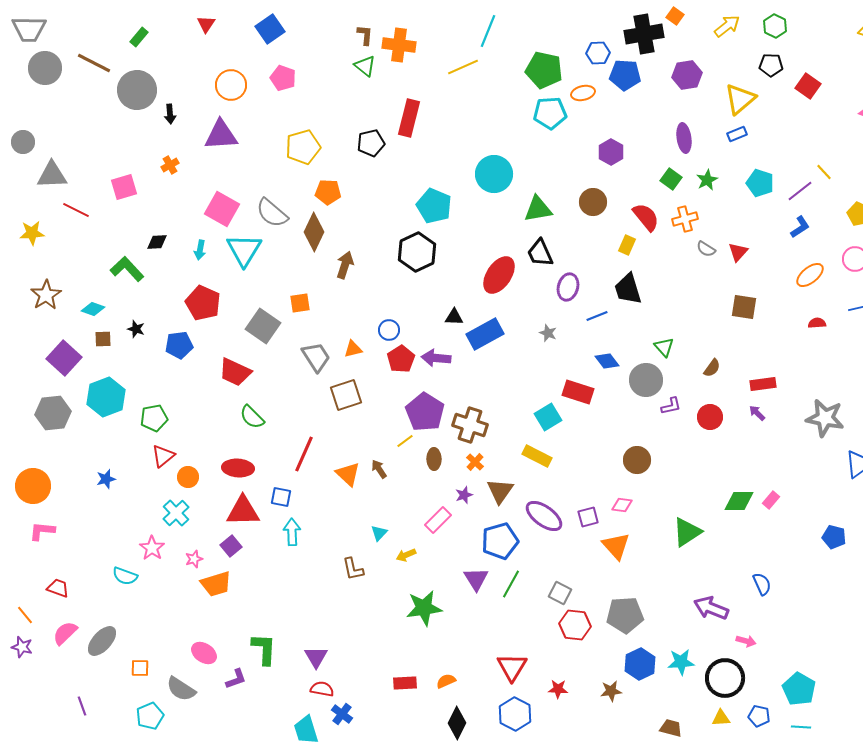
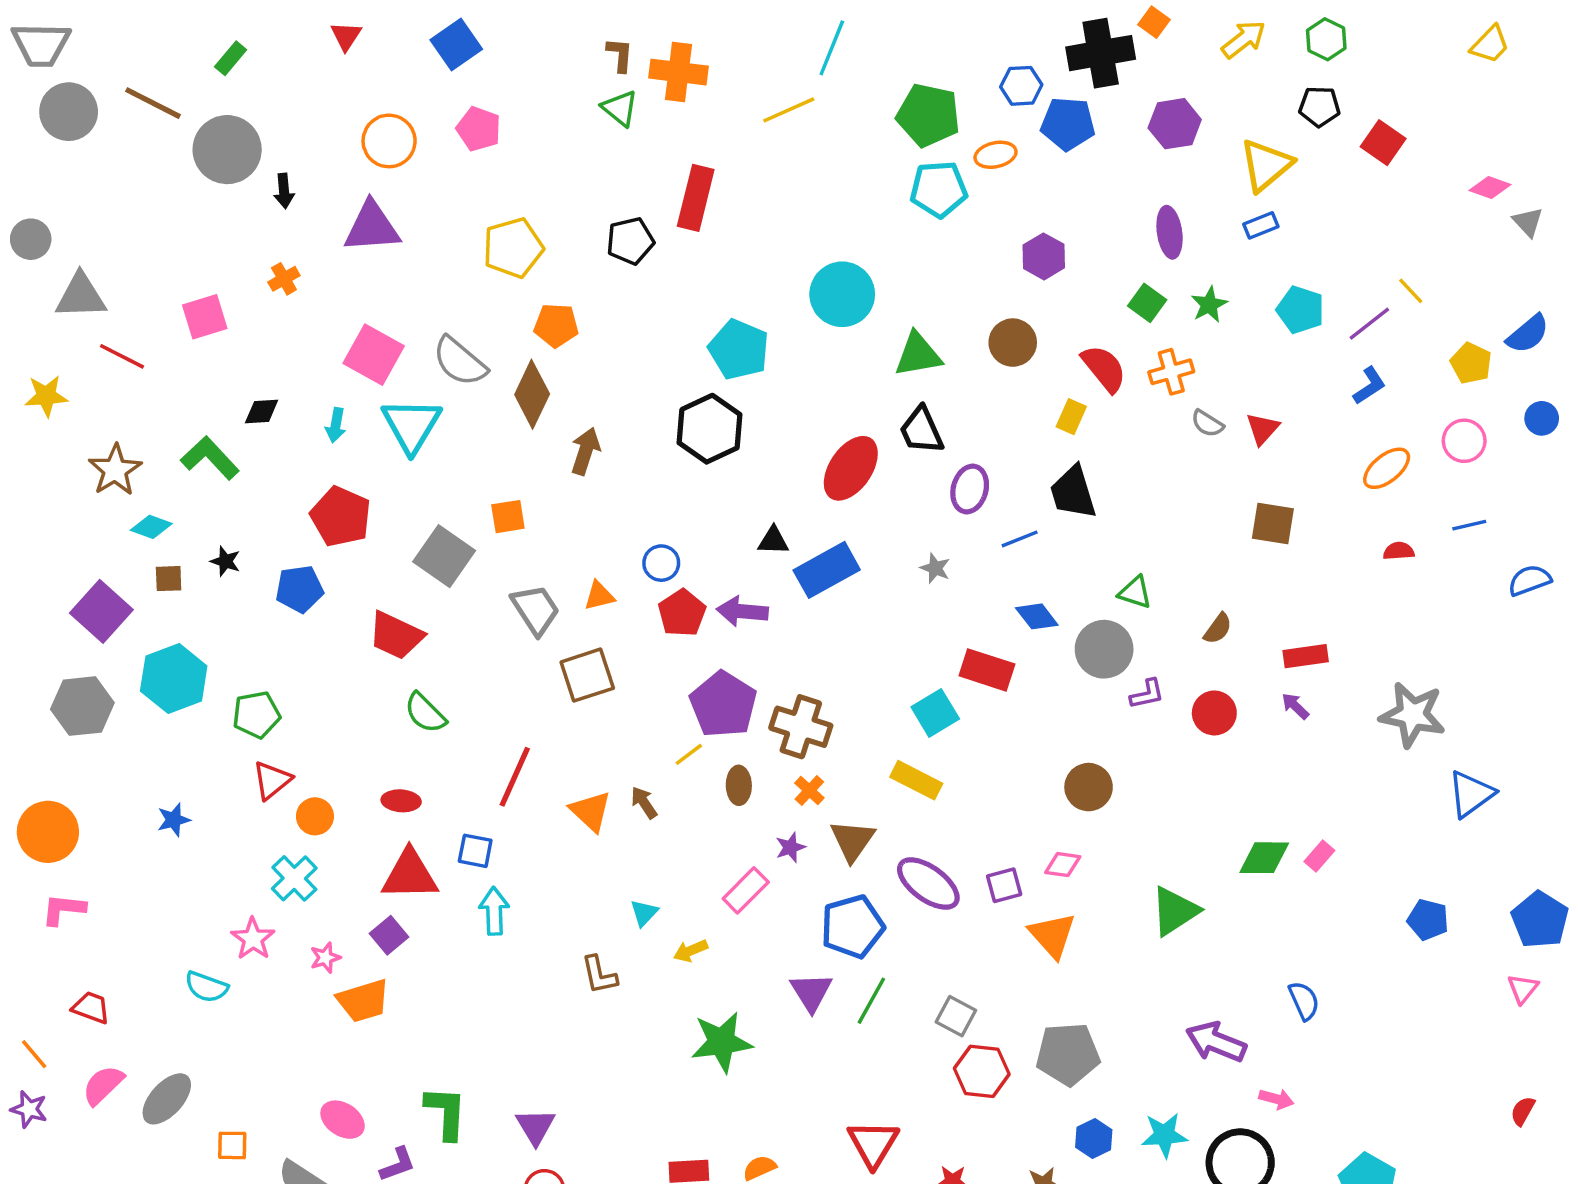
brown star: (46, 295) -> (115, 470), moved
green triangle: (664, 347) -> (1135, 592), turned -30
red ellipse: (238, 468) -> (401, 801), size x0.7
blue hexagon: (640, 664) -> (1094, 1139), size x0.7

